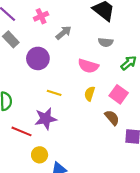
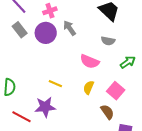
gray arrow: (64, 33) -> (70, 28), turned -91
purple circle: (38, 58) -> (46, 33), moved

